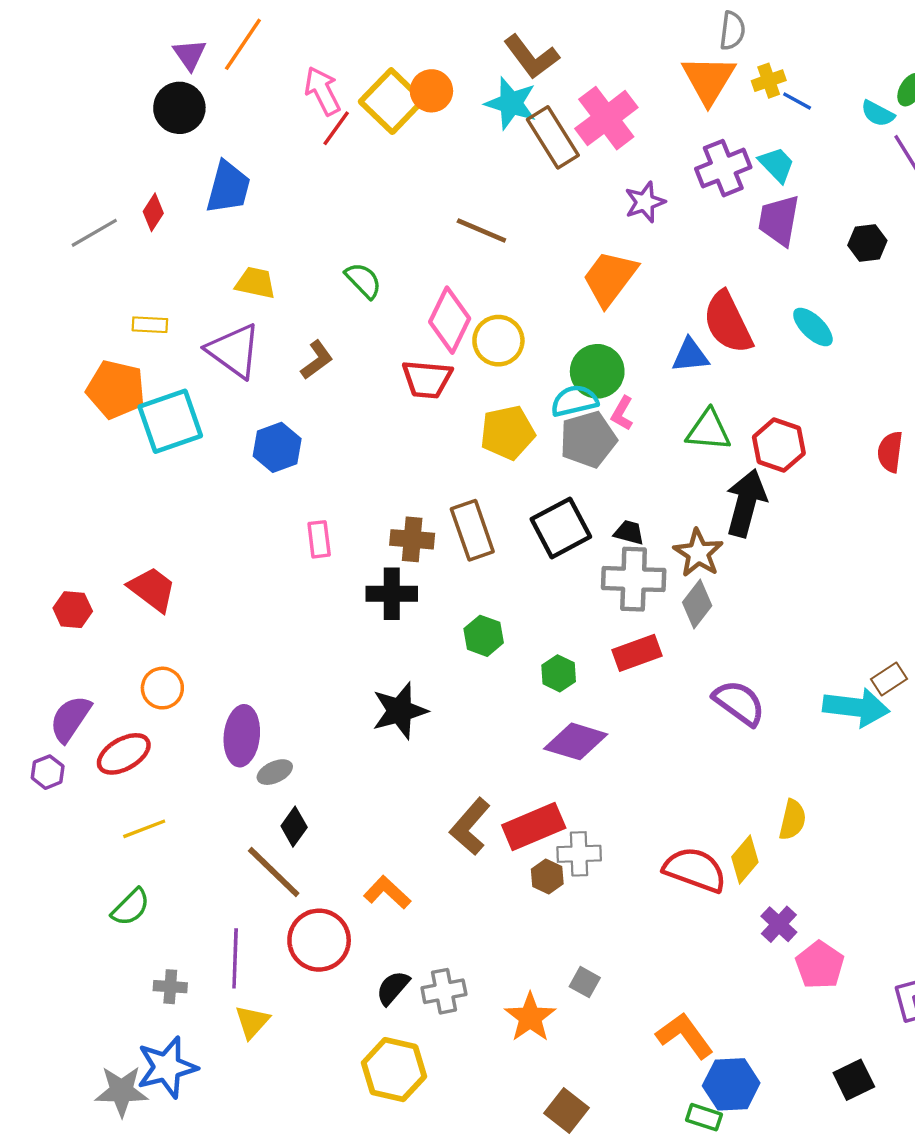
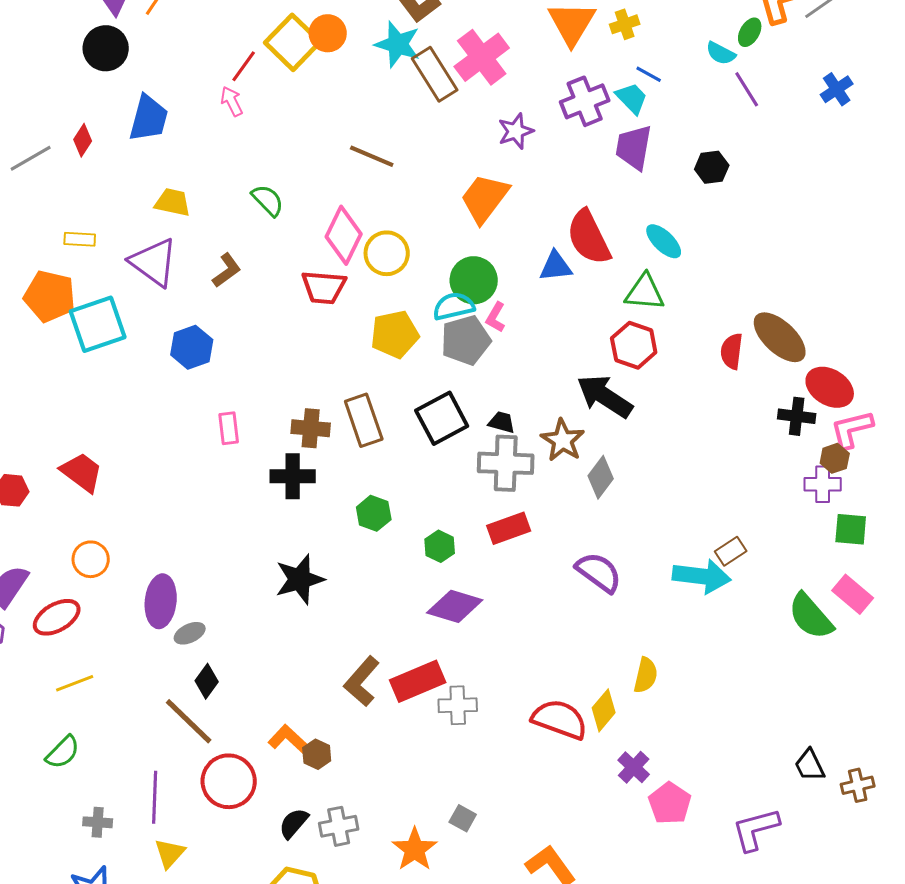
pink arrow: (322, 91) -> (232, 101), moved, size x0.7
blue line: (797, 101) -> (649, 74), moved
green triangle: (708, 430) -> (645, 292), moved
black arrow: (746, 503) -> (605, 396), turned -72
gray diamond: (697, 604) -> (601, 477), moved
brown hexagon: (547, 877) -> (317, 754), moved

